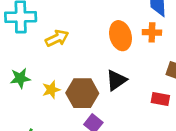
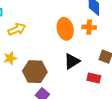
black triangle: (116, 80) -> (72, 61), moved
yellow star: (51, 90) -> (10, 58), moved

